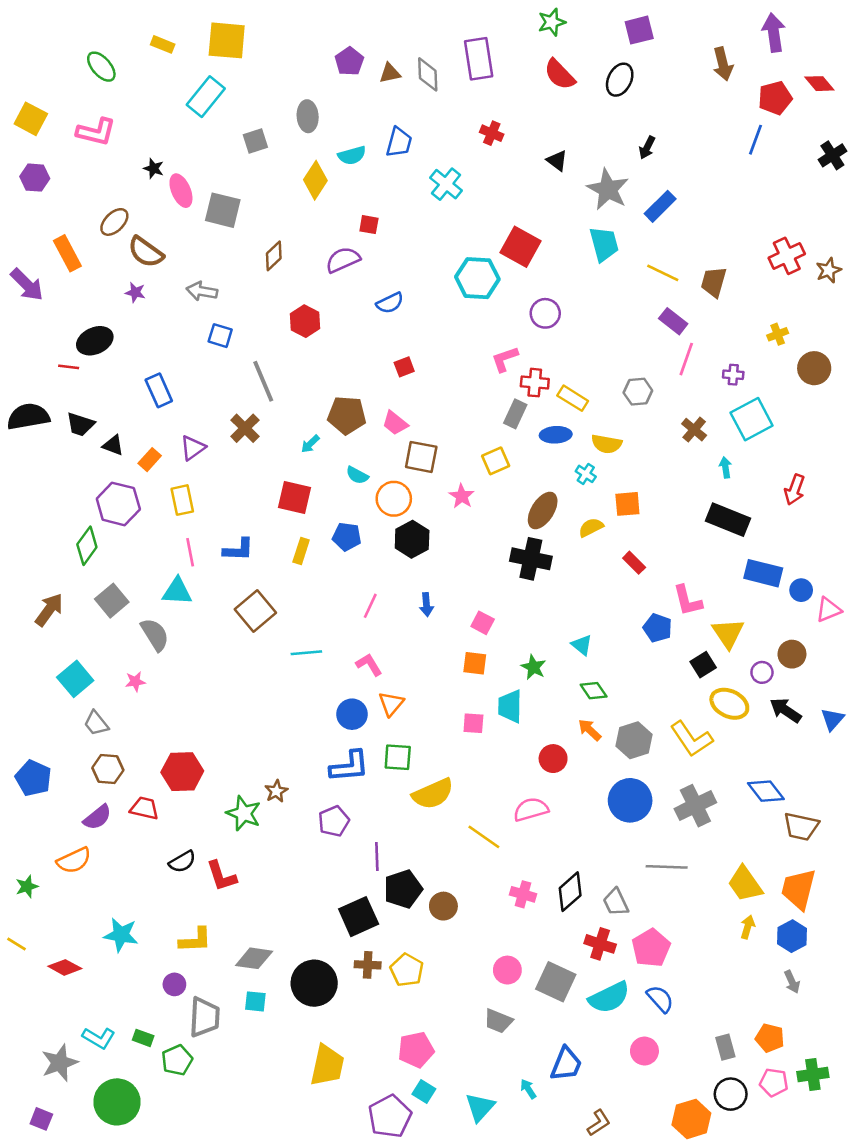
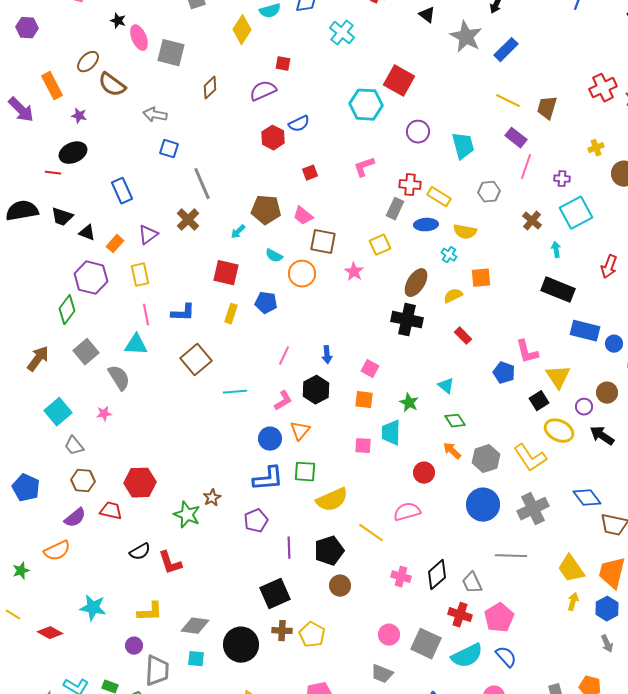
cyan trapezoid: (604, 244) -> (463, 146), moved
purple star: (135, 292) -> (79, 116), moved
red hexagon: (305, 321) -> (273, 138), moved
pink L-shape: (505, 359) -> (364, 167), moved
black hexagon: (412, 539) -> (316, 390), moved
red rectangle: (634, 563) -> (463, 336), moved
pink L-shape: (369, 665) -> (283, 401), turned 90
black pentagon: (403, 889) -> (329, 551), moved

